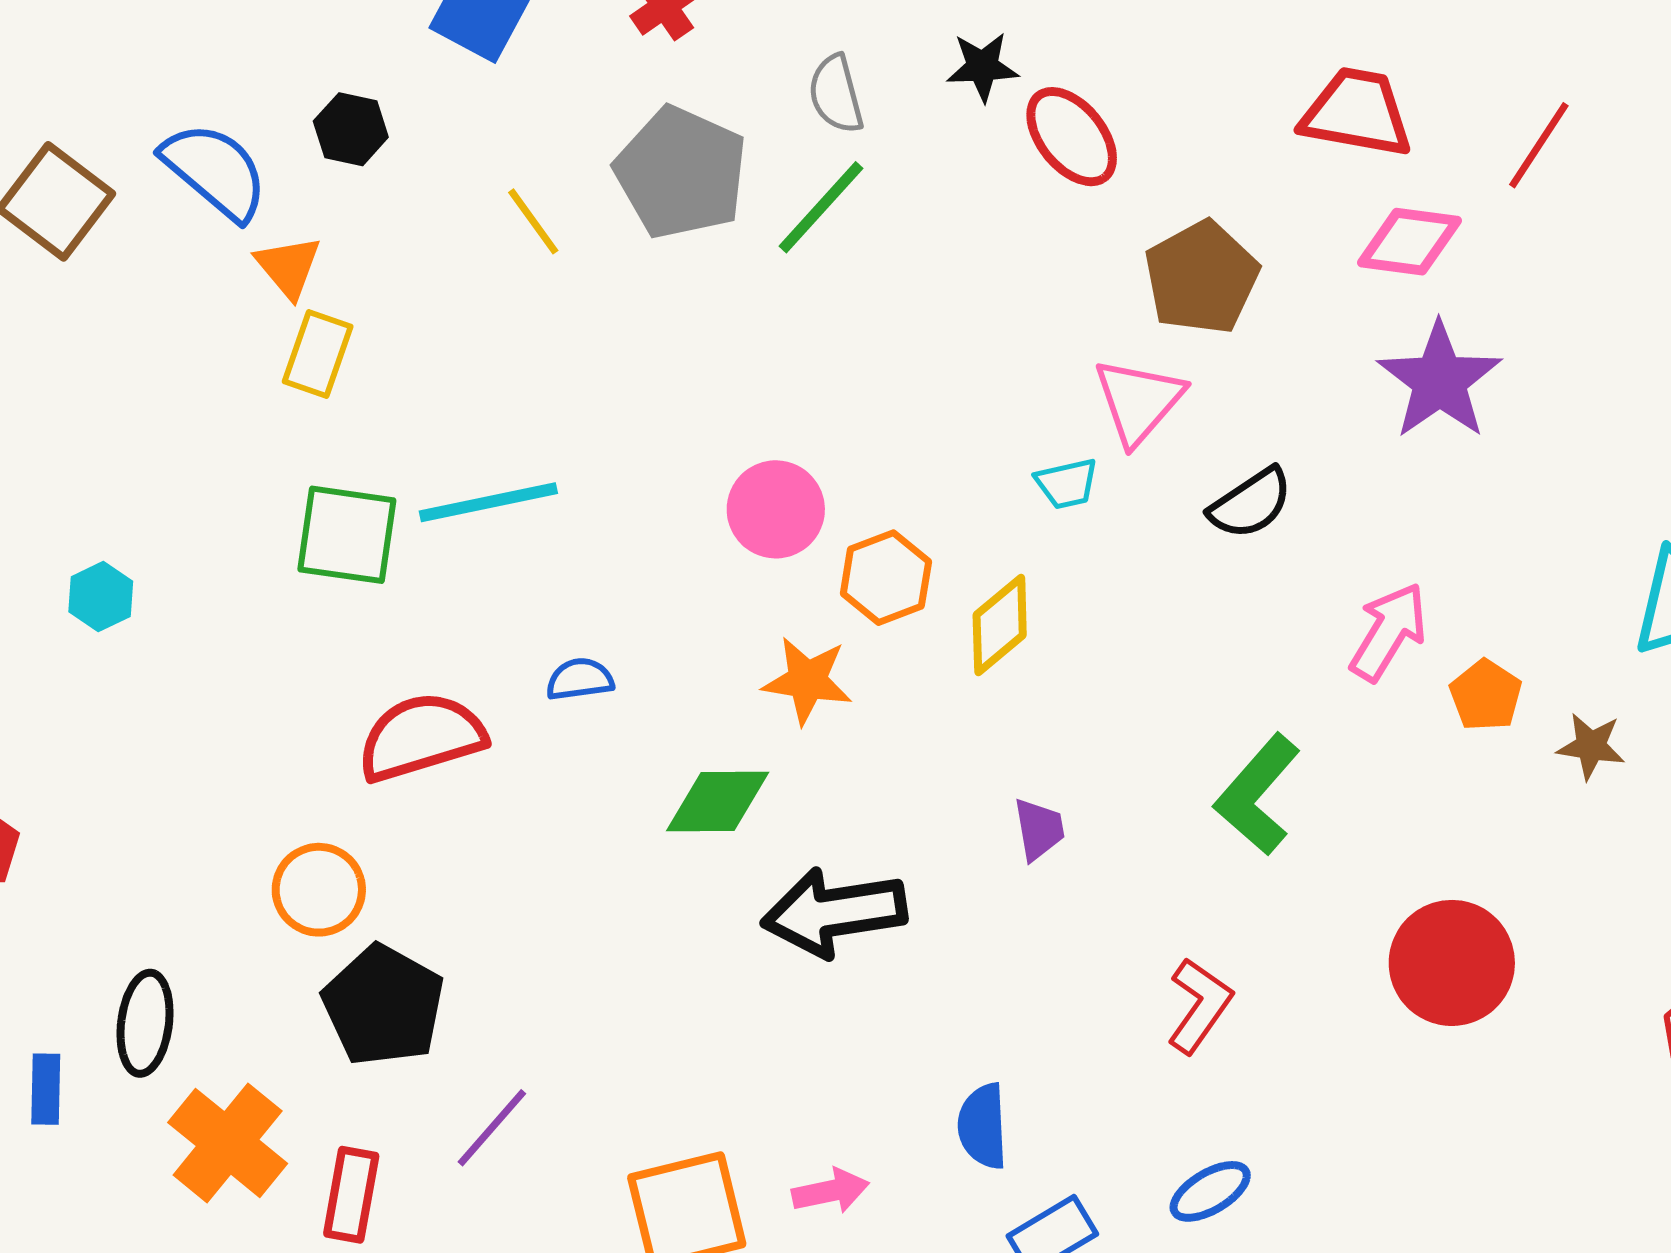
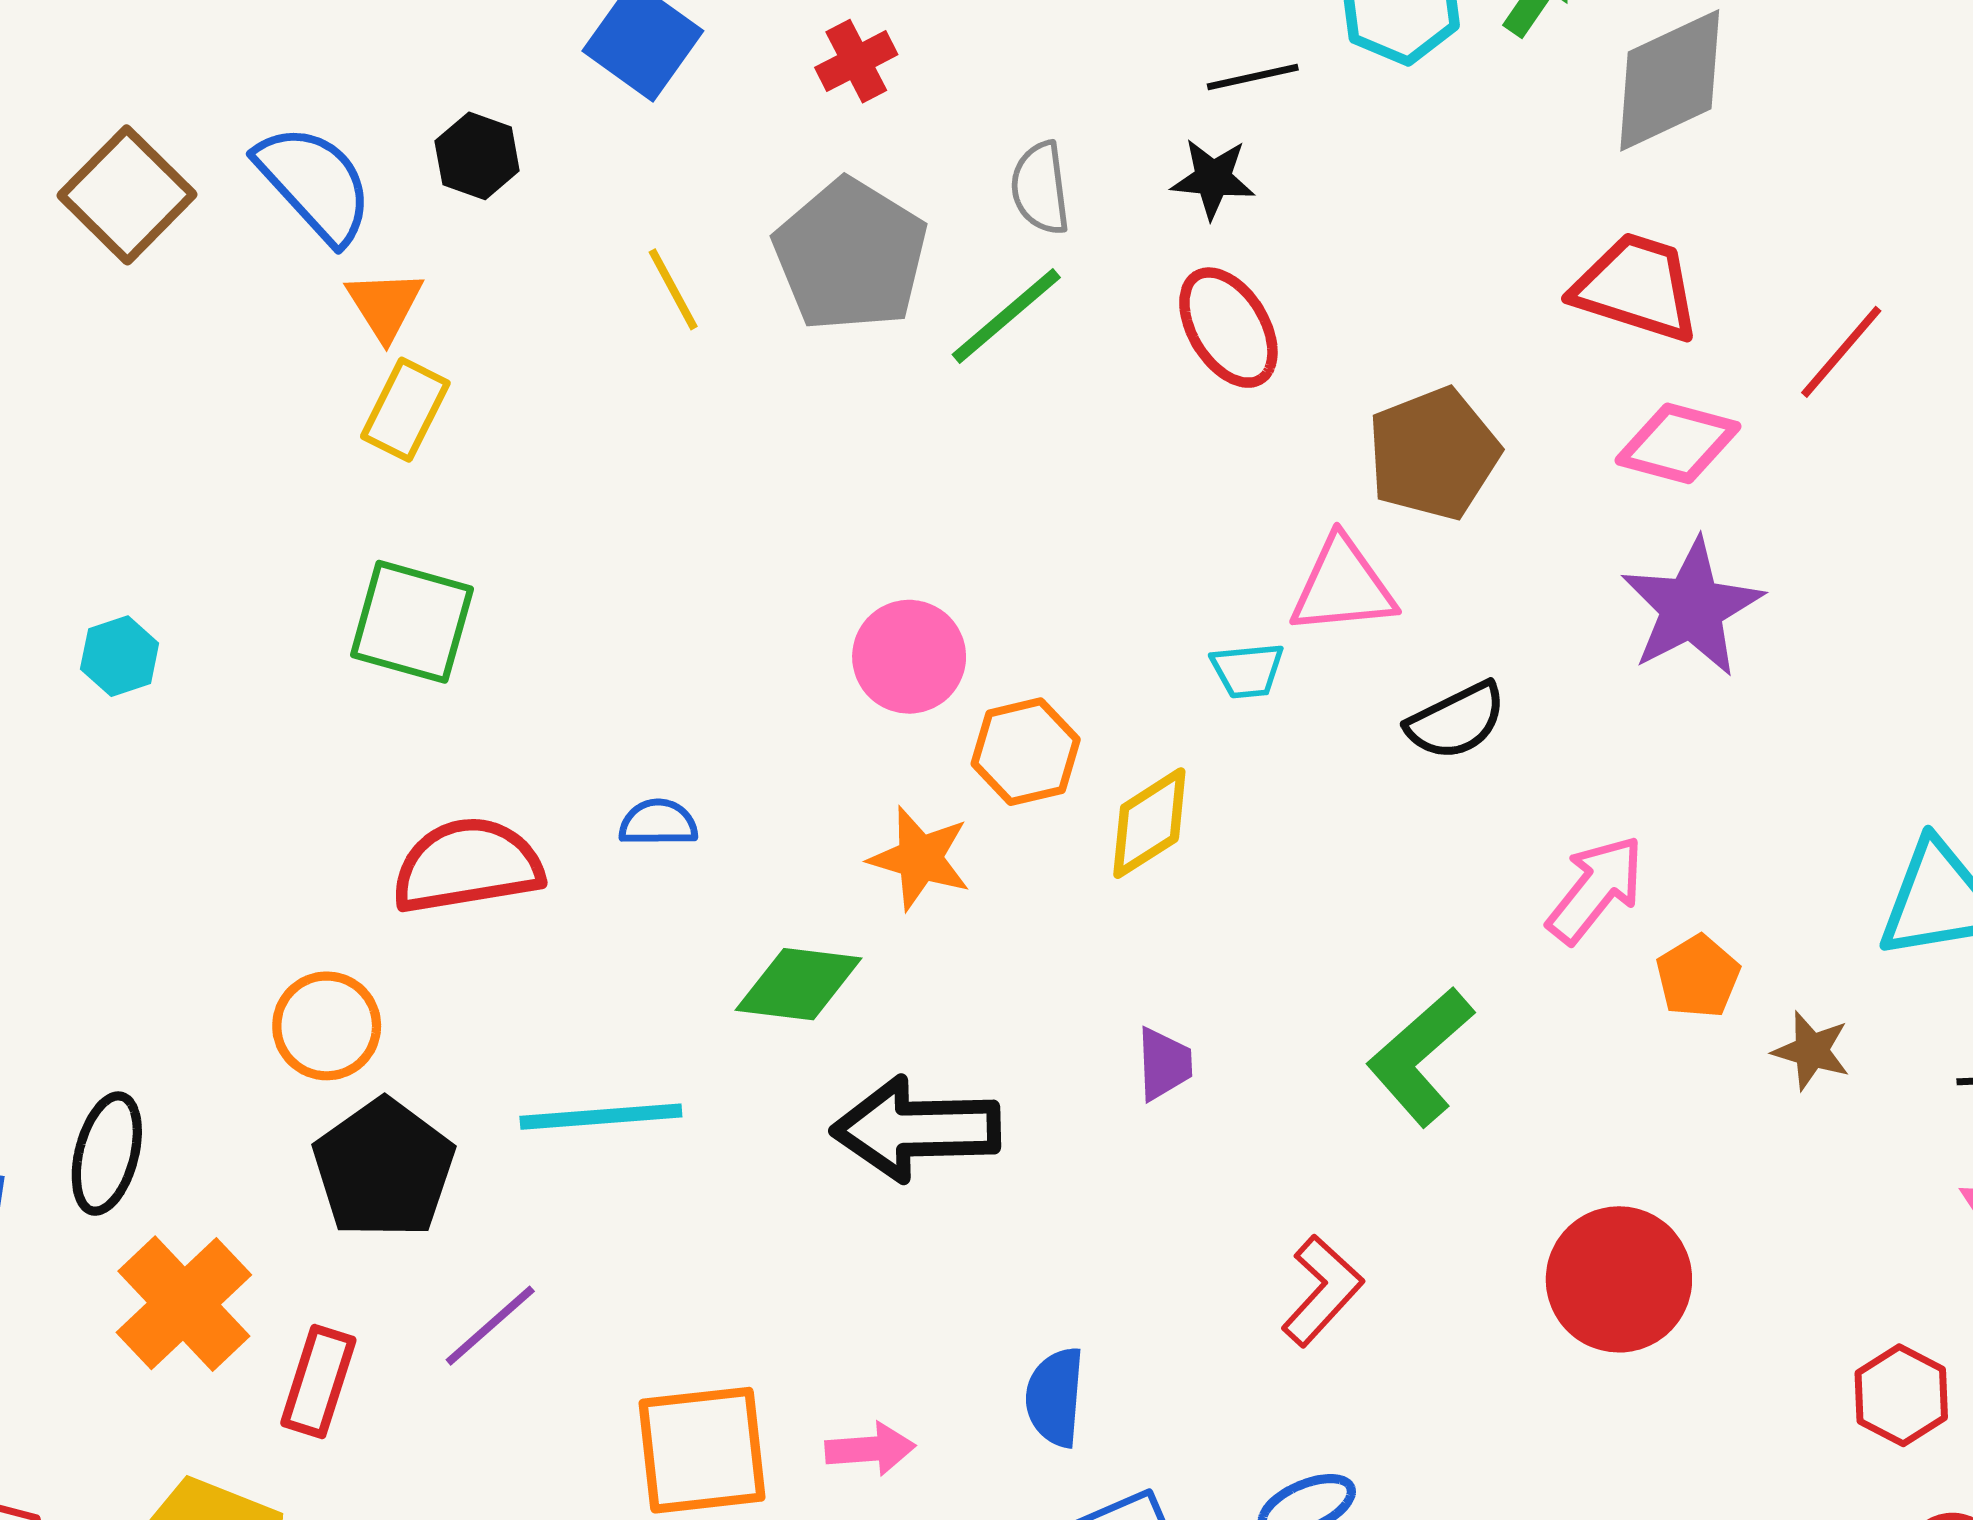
red ellipse: (1072, 137) -> (1228, 328), moved
pink triangle: (1139, 401) -> (1343, 586), turned 36
cyan line: (488, 502) -> (601, 1117), moved

